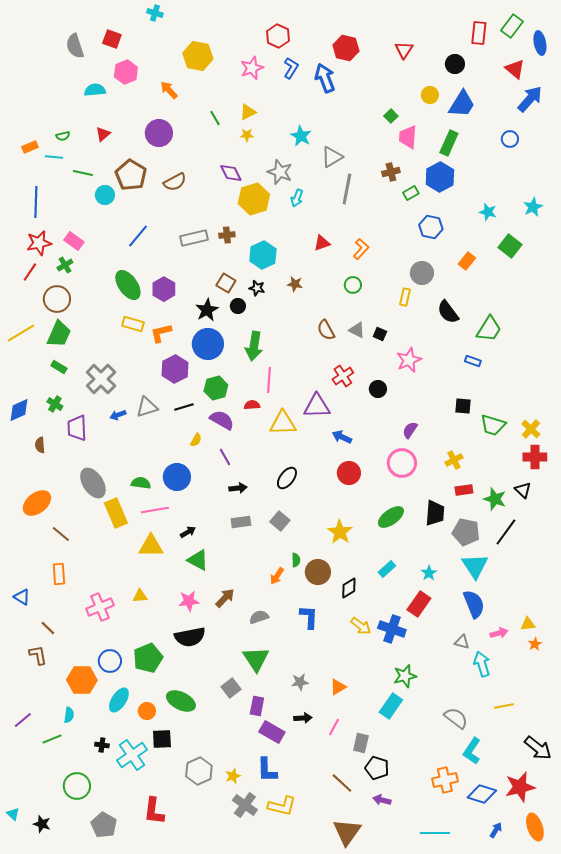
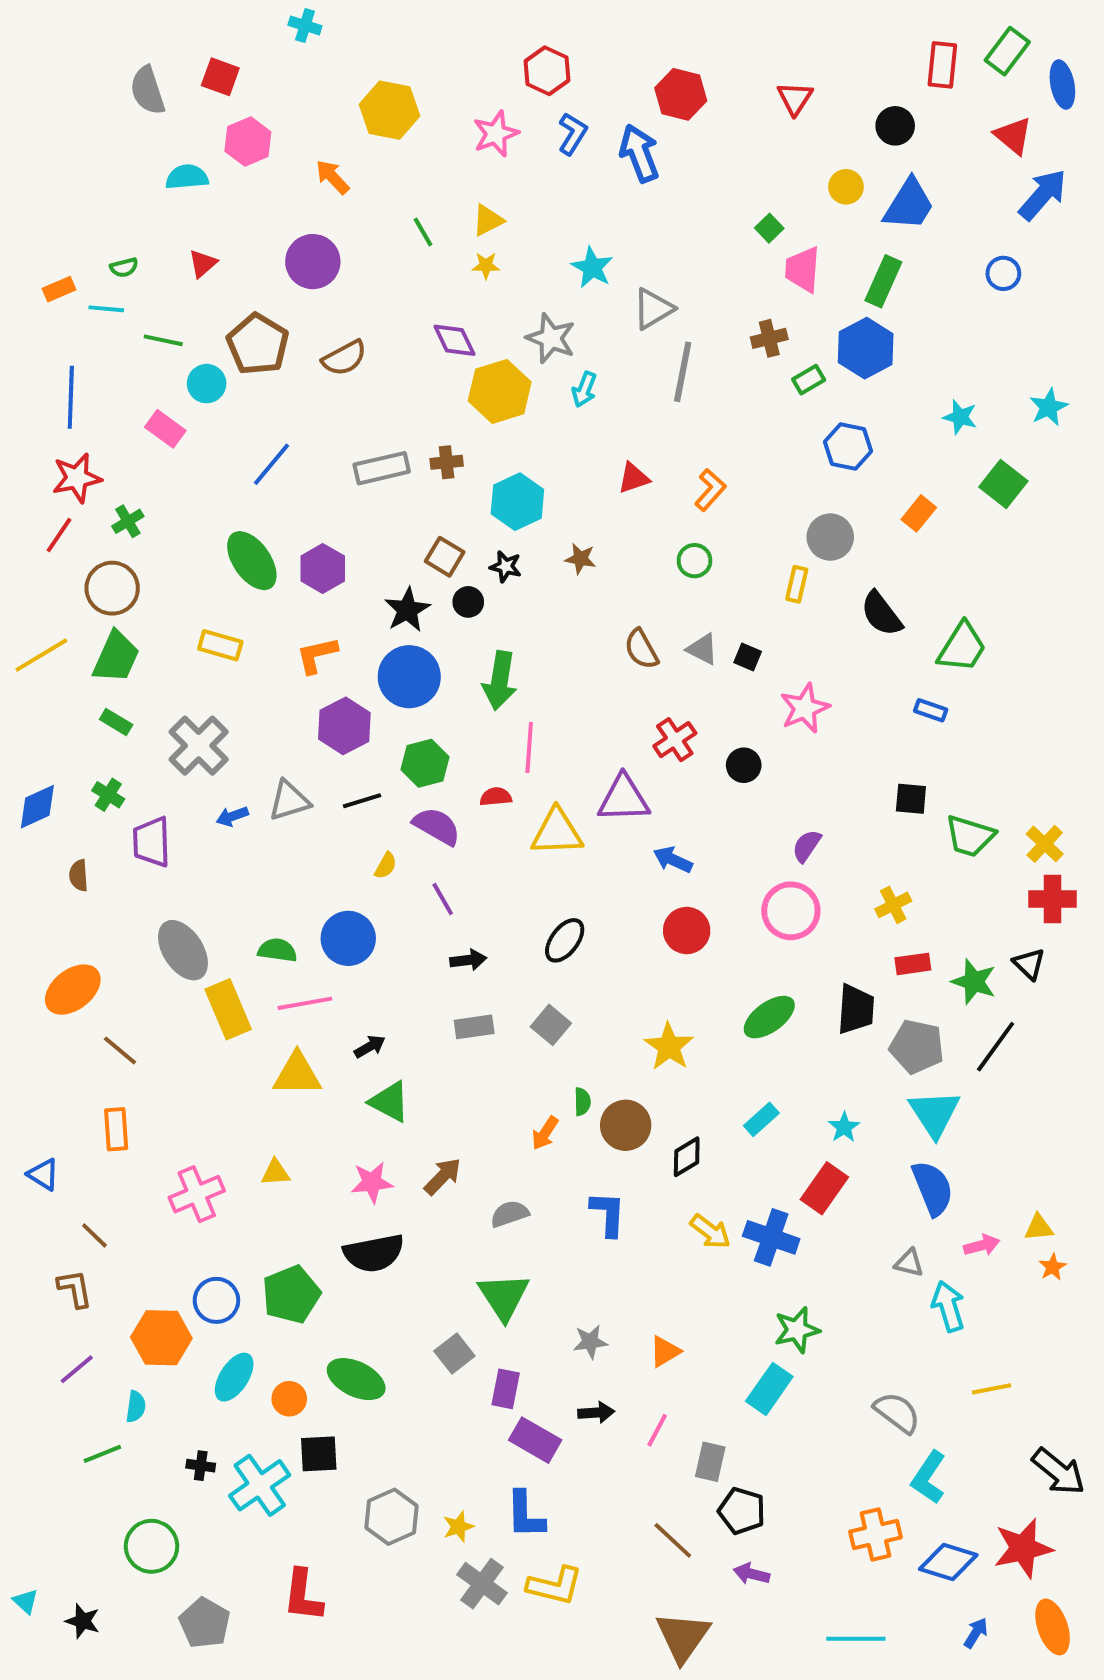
pink rectangle: (74, 241) -> (165, 429), moved
yellow rectangle: (133, 324) -> (220, 645), moved
purple line: (23, 720) -> (77, 1369), moved

